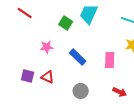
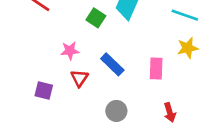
red triangle: (48, 77) -> (79, 78), moved, turned 40
red arrow: (120, 92) -> (170, 112), turned 48

